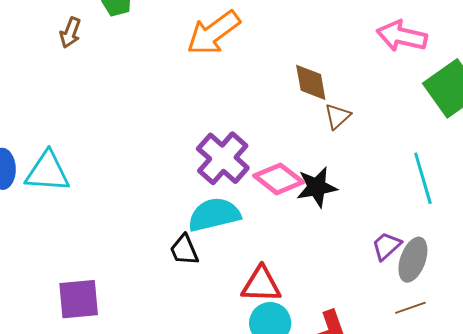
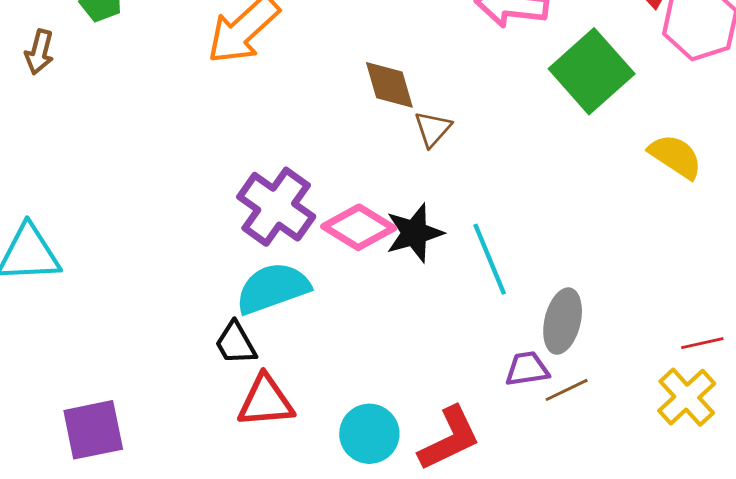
cyan line: (423, 178) -> (490, 259), moved
purple trapezoid: (387, 246) -> (527, 369), moved, turned 40
red triangle: (261, 285) -> (266, 401), moved

